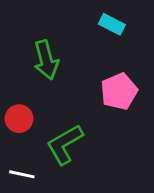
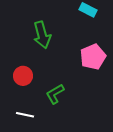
green L-shape: (65, 144) -> (55, 94), size x0.7

